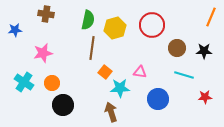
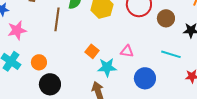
brown line: (92, 48) -> (57, 19), moved
brown circle: (177, 48) -> (166, 18), moved
pink star: (43, 53) -> (17, 30), moved

